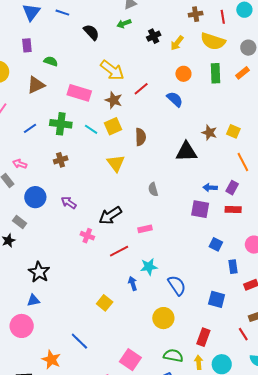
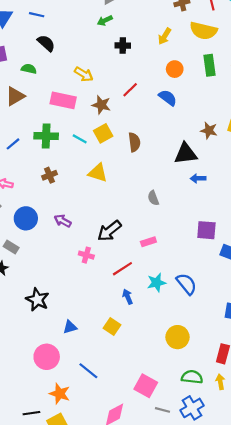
black semicircle: (91, 32) -> (46, 43), moved
black cross: (154, 36) -> (123, 45), moved, turned 32
yellow arrow: (112, 70) -> (84, 74), moved, size x0.7
yellow triangle: (116, 163) -> (98, 173), moved, turned -30
blue arrow: (210, 188) -> (198, 178), moved
purple square: (200, 209) -> (206, 230), moved
blue arrow: (133, 283) -> (128, 297), moved
blue semicircle: (177, 285) -> (186, 284), moved
blue triangle: (33, 300) -> (70, 327), moved
pink circle: (22, 326) -> (47, 357), moved

